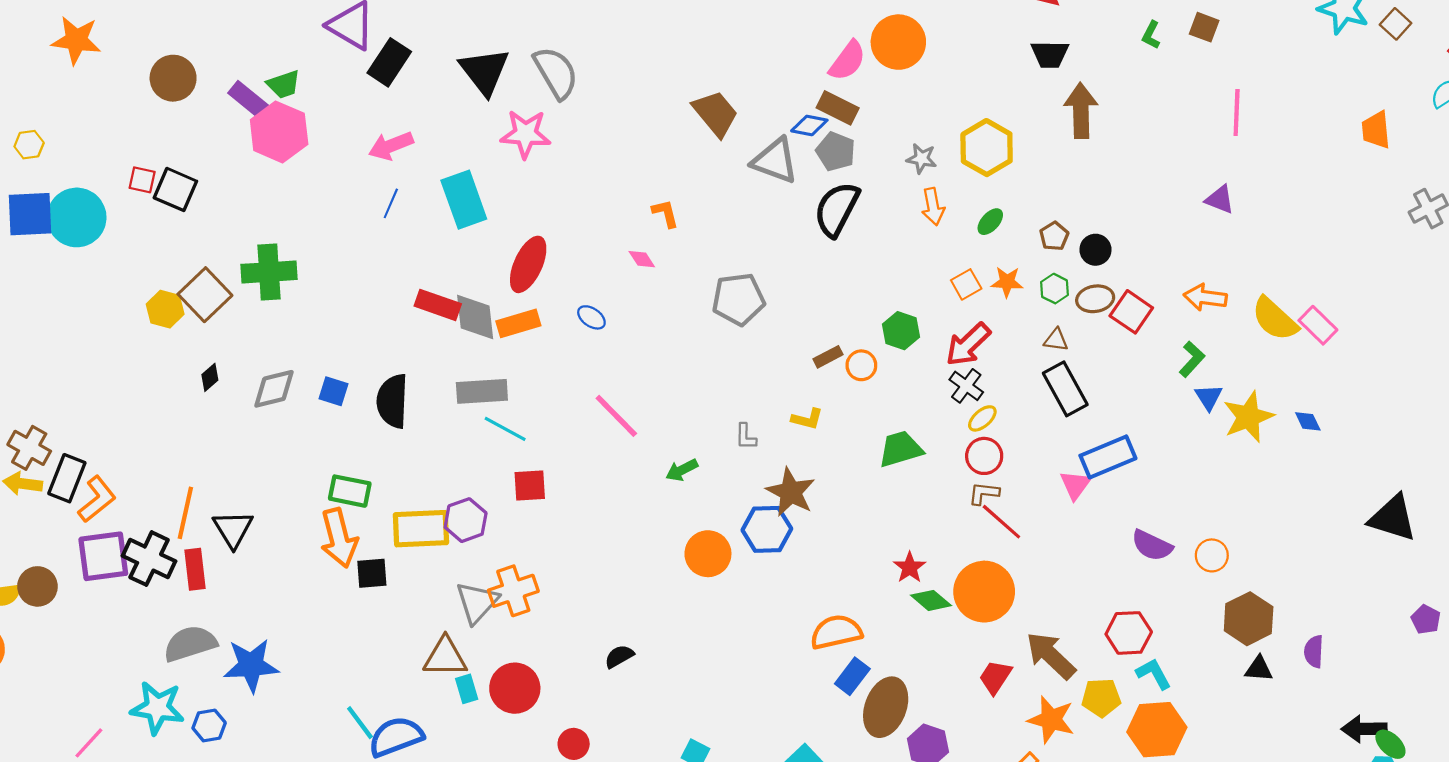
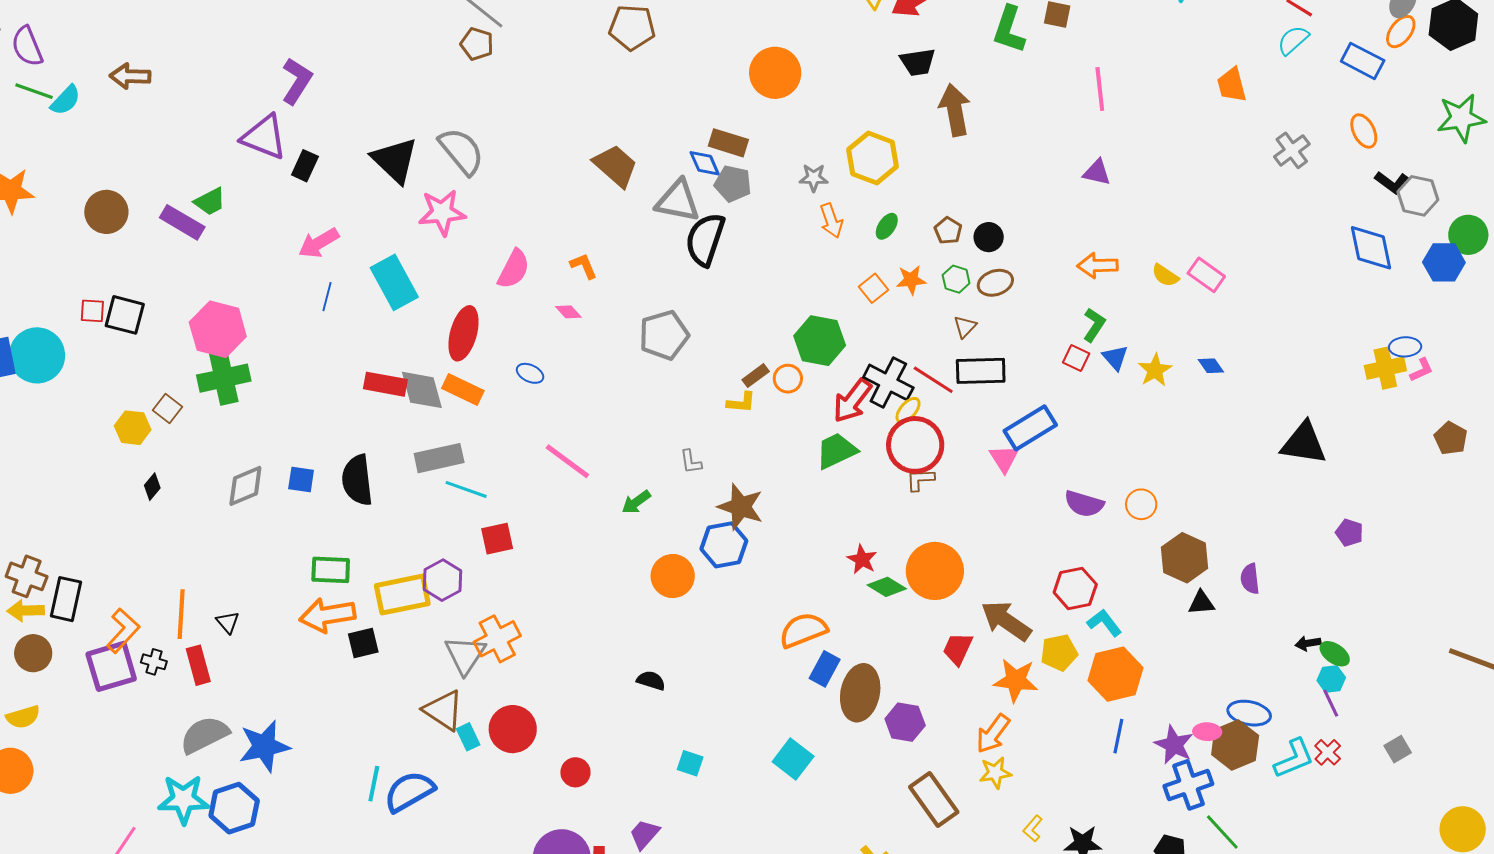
green L-shape: (1151, 35) -> (1009, 29), size x1.8
pink semicircle: (847, 61) -> (514, 269), moved
black rectangle: (389, 62) -> (305, 166), size x0.7
blue diamond: (809, 125) -> (705, 163), turned 64
pink hexagon: (279, 132) -> (218, 329), moved
black semicircle: (837, 209) -> (705, 239), moved
brown square: (205, 295) -> (168, 409), size x0.6
red square: (1131, 312) -> (1076, 358), moved, size x0.7
yellow semicircle: (1275, 319) -> (1165, 275), size x0.6
orange rectangle: (518, 323) -> (463, 389), turned 51
green hexagon: (901, 331) -> (820, 341), size x1.4
brown triangle: (1056, 340) -> (965, 327), turned -45
red arrow: (968, 344) -> (852, 401), moved
black diamond: (210, 377) -> (152, 487), moved
black cross: (966, 386) -> (888, 382), size x1.5
black rectangle: (1065, 389) -> (981, 371), turned -54
yellow star: (1248, 417) -> (1155, 370), size x0.7
yellow L-shape: (807, 419) -> (741, 402), moved
red circle: (984, 456) -> (915, 445), size x1.6
orange L-shape: (97, 499) -> (123, 631), moved
red line: (1001, 522) -> (933, 380), moved
black triangle: (233, 529) -> (228, 622), size x0.6
orange arrow: (339, 538) -> (327, 615), turned 104
black cross: (149, 559) -> (154, 662), size x0.5
brown circle: (37, 586) -> (33, 653), moved
black semicircle: (619, 656) -> (651, 681), moved, turned 56
brown triangle: (445, 657) -> (443, 710), turned 42
cyan line: (360, 723) -> (374, 784), turned 57
blue hexagon: (209, 725) -> (234, 808), size x1.6
black arrow: (1364, 729) -> (1308, 643), size x0.6

